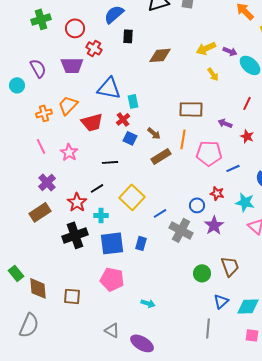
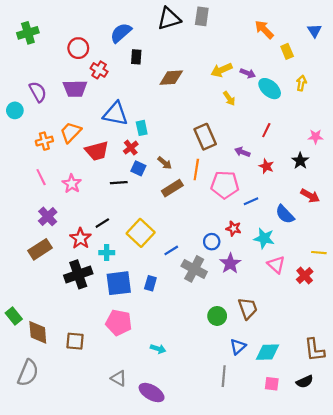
green cross: (41, 19) -> (28, 33), moved
brown rectangle: (191, 109) -> (205, 137), turned 65
black line: (110, 162) -> (119, 183), moved

